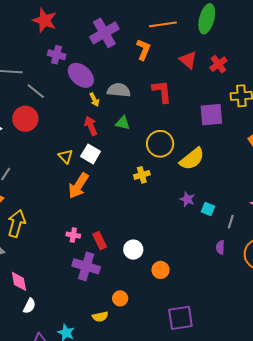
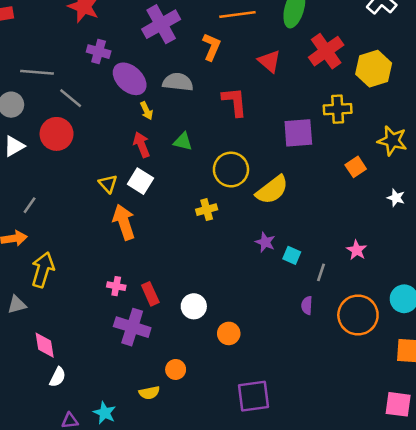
red cross: (218, 64) -> (326, 51), moved, size x1.5
gray semicircle: (119, 90) -> (178, 82), moved
orange arrow: (78, 186) -> (124, 222), turned 128

